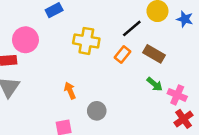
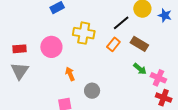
pink circle: (25, 40) -> (51, 47), moved
red cross: (184, 119) -> (164, 98), turned -35

